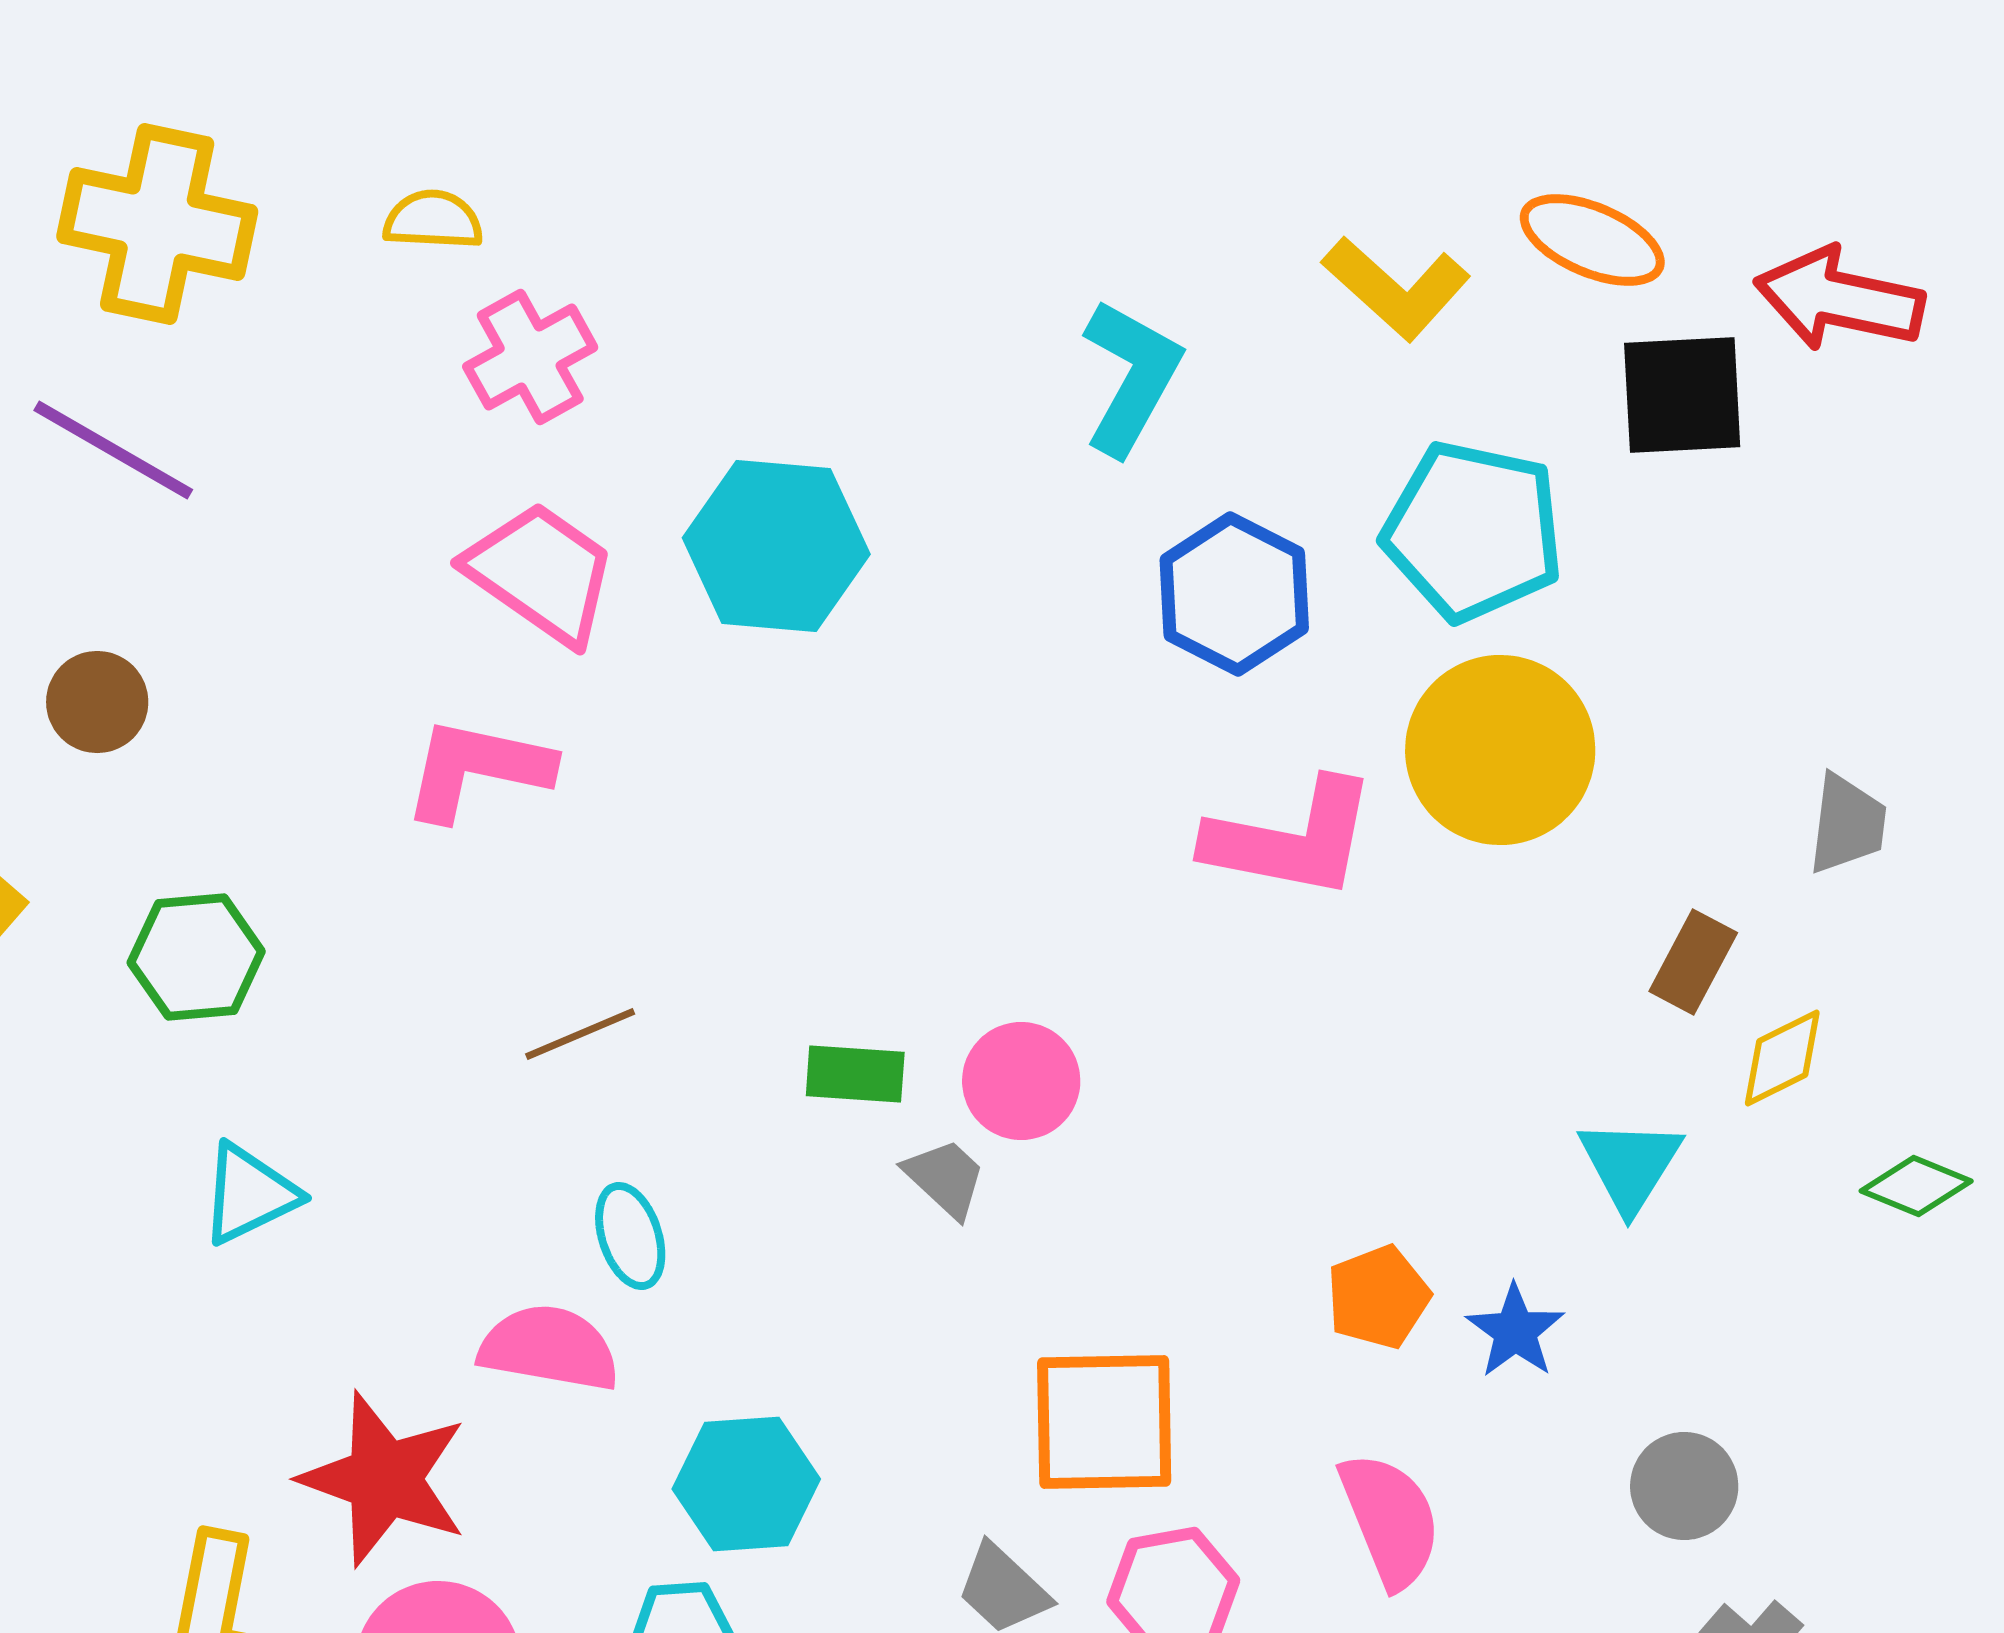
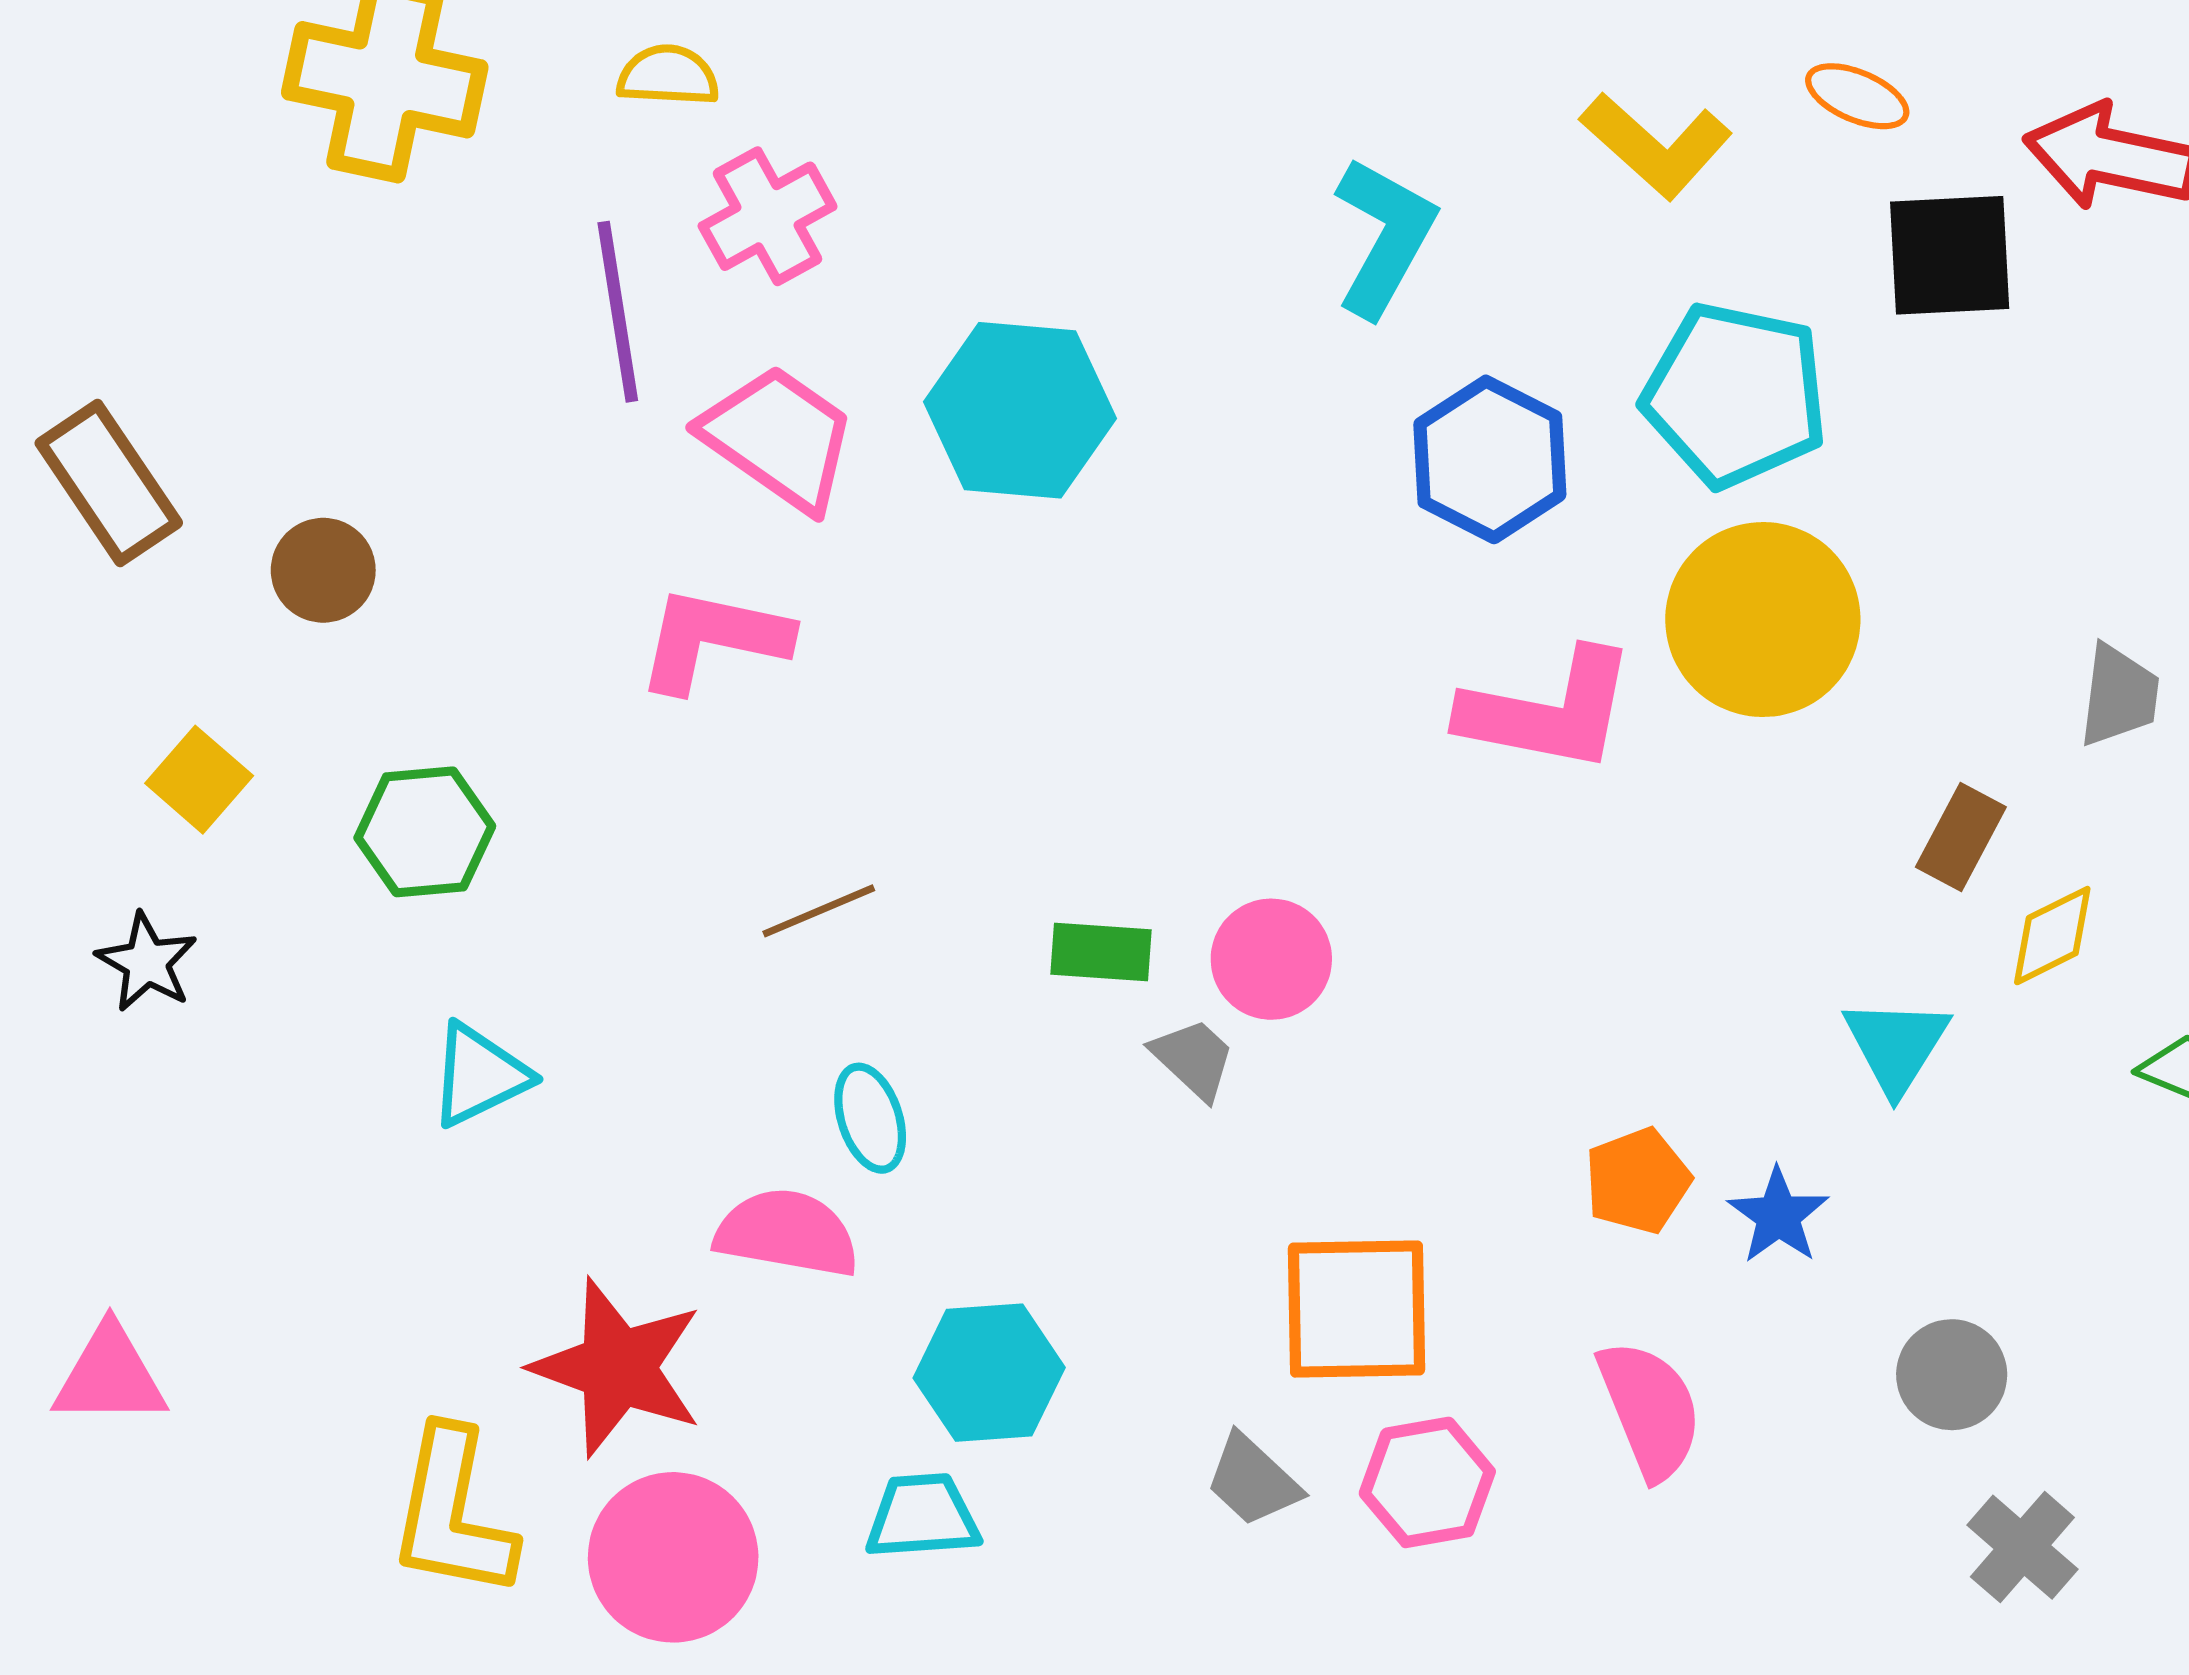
orange ellipse: (1592, 240) -> (1857, 96), size x0.7
purple line: (113, 450) -> (618, 312), moved, turned 51

